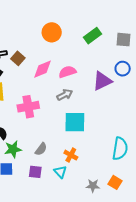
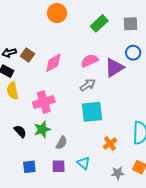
orange circle: (52, 32) -> (57, 13), moved
pink semicircle: (67, 72) -> (89, 61), moved
gray arrow: (65, 95) -> (88, 85), moved
green star: (13, 149) -> (42, 129), moved
orange cross: (71, 155) -> (110, 144), moved, turned 32

